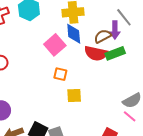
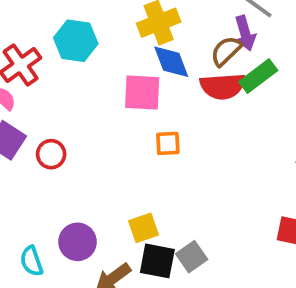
pink square: (55, 45) -> (142, 92), turned -30
yellow square: (74, 96) -> (144, 228), moved

